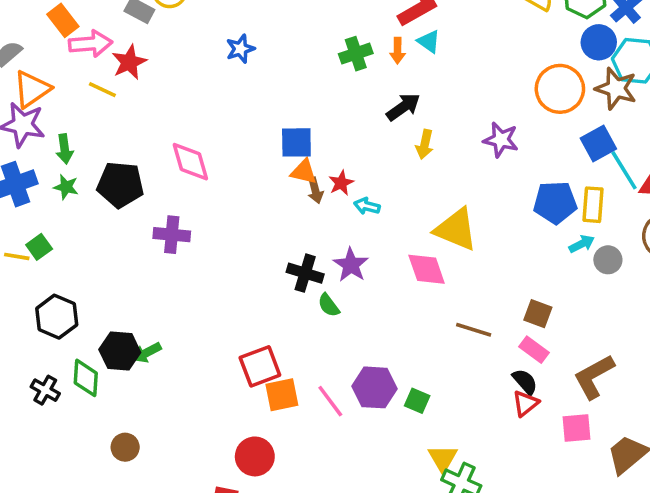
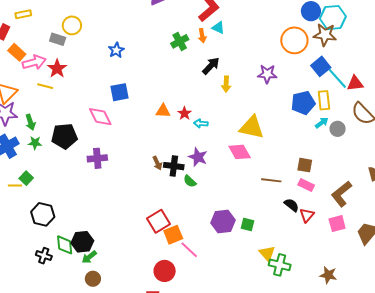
blue square: (296, 142) -> (119, 92), moved
brown arrow: (315, 190) -> (157, 163), moved
black hexagon: (120, 351) -> (82, 242), moved
green arrow: (147, 353) -> (89, 257), moved
black semicircle: (525, 382) -> (291, 205), moved
pink line: (330, 401) -> (189, 250), moved

